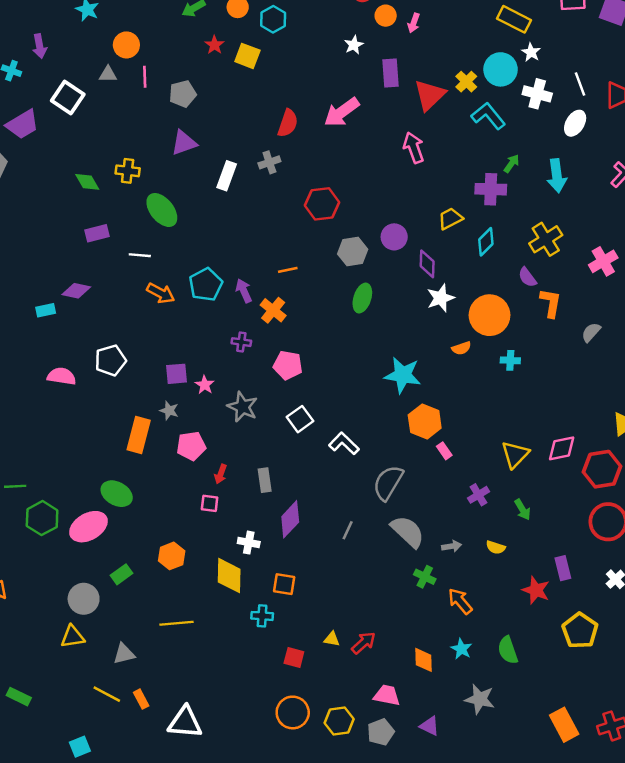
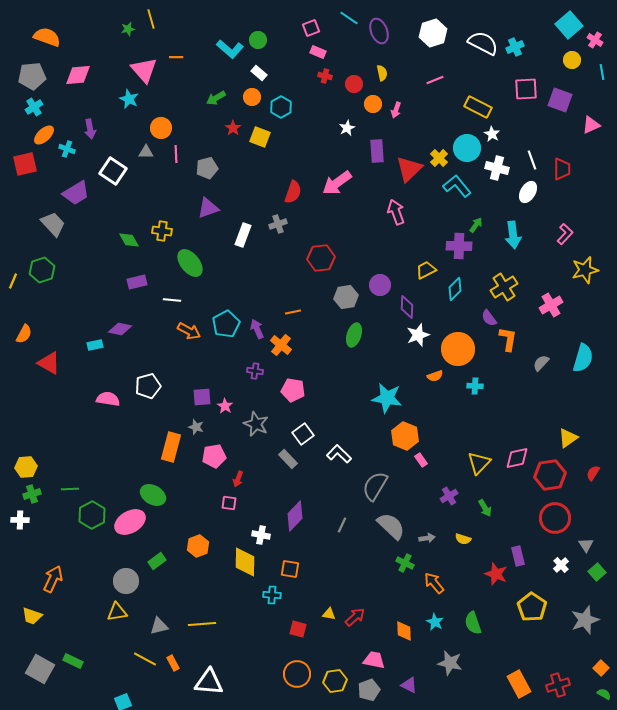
gray rectangle: (265, 480) -> (288, 459), moved, turned -36
yellow line: (177, 623) -> (202, 624), moved

